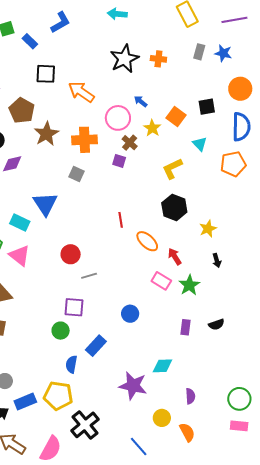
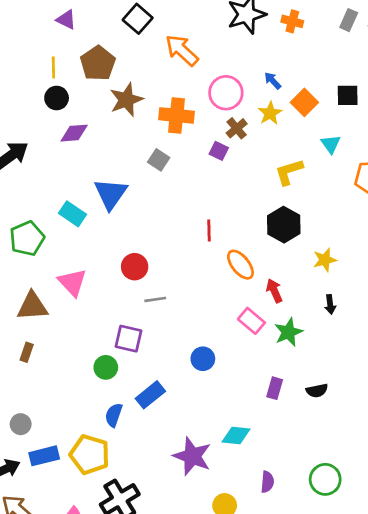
black square: (46, 74) -> (138, 19), turned 30
blue arrow: (141, 101) -> (273, 81), moved
pink triangle: (20, 256) -> (72, 282), moved
green circle: (239, 399) -> (325, 479), moved

